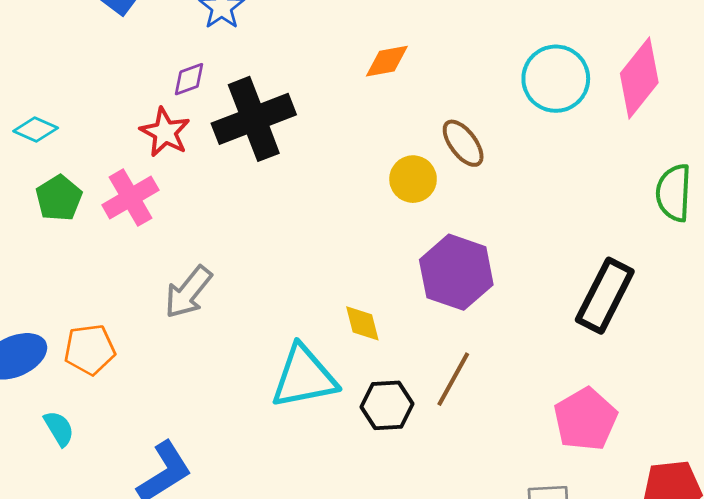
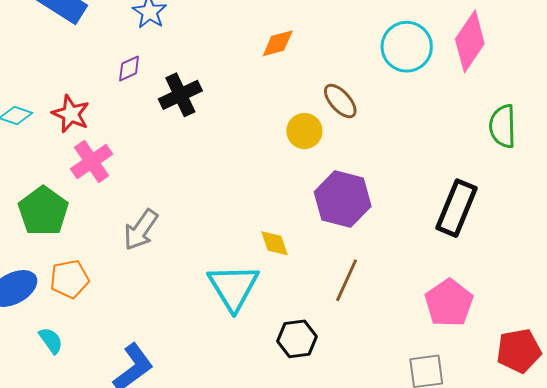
black cross: (254, 119) -> (180, 95), size x0.7
red star: (165, 132) -> (71, 114), moved
green pentagon: (59, 198) -> (43, 211), moved, size x1.4
cyan triangle: (304, 377) -> (233, 287), turned -46
black hexagon: (387, 405) -> (297, 339), moved

